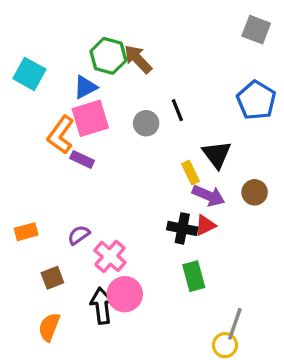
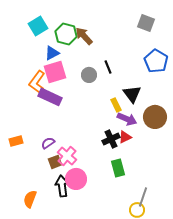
gray square: (256, 30) -> (146, 23), moved
cyan square: (29, 74) -> (38, 26), moved, turned 30
purple rectangle: (82, 159) -> (50, 97), size x1.6
brown circle: (255, 192) -> (155, 117), size x1.5
black cross: (182, 228) -> (111, 139), turned -36
brown square: (52, 278) -> (55, 162), moved

